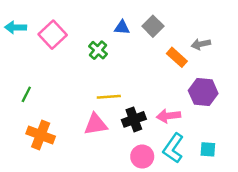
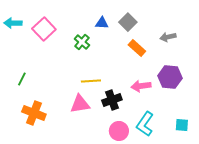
orange rectangle: (177, 57) -> (137, 48), moved
pink arrow: (169, 116) -> (141, 86), moved
cyan square: (208, 149) -> (182, 125), moved

